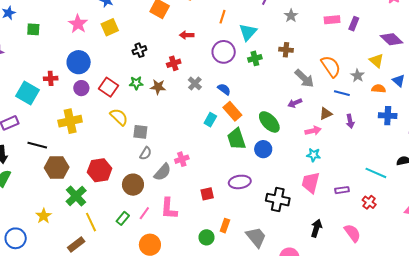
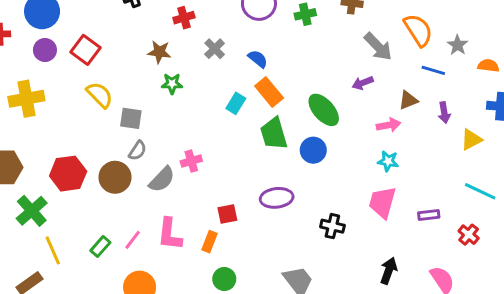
yellow triangle: (377, 61) -> (471, 140), moved, turned 49
green star: (136, 83) -> (172, 84), moved
brown circle: (133, 185) -> (115, 177), moved
black cross: (278, 200) -> (332, 226), size x0.7
orange rectangle: (225, 226) -> (209, 242), moved

